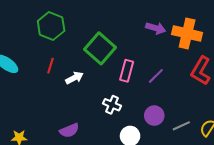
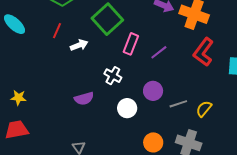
purple semicircle: (69, 130) -> (84, 99), moved

